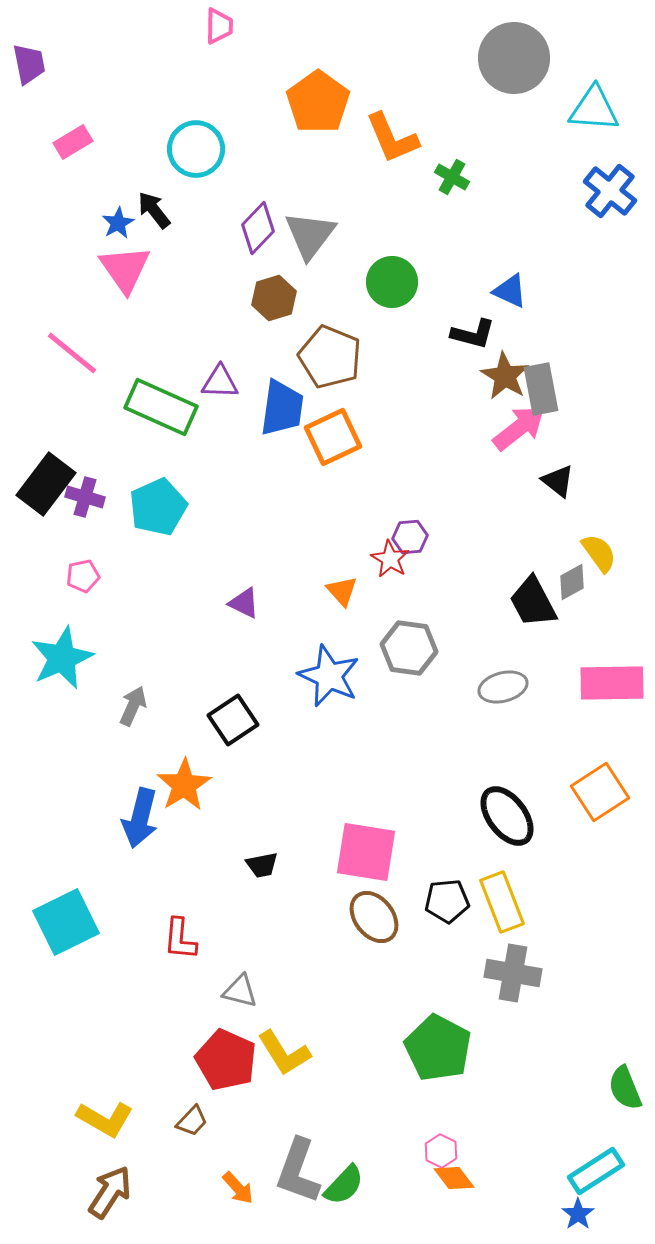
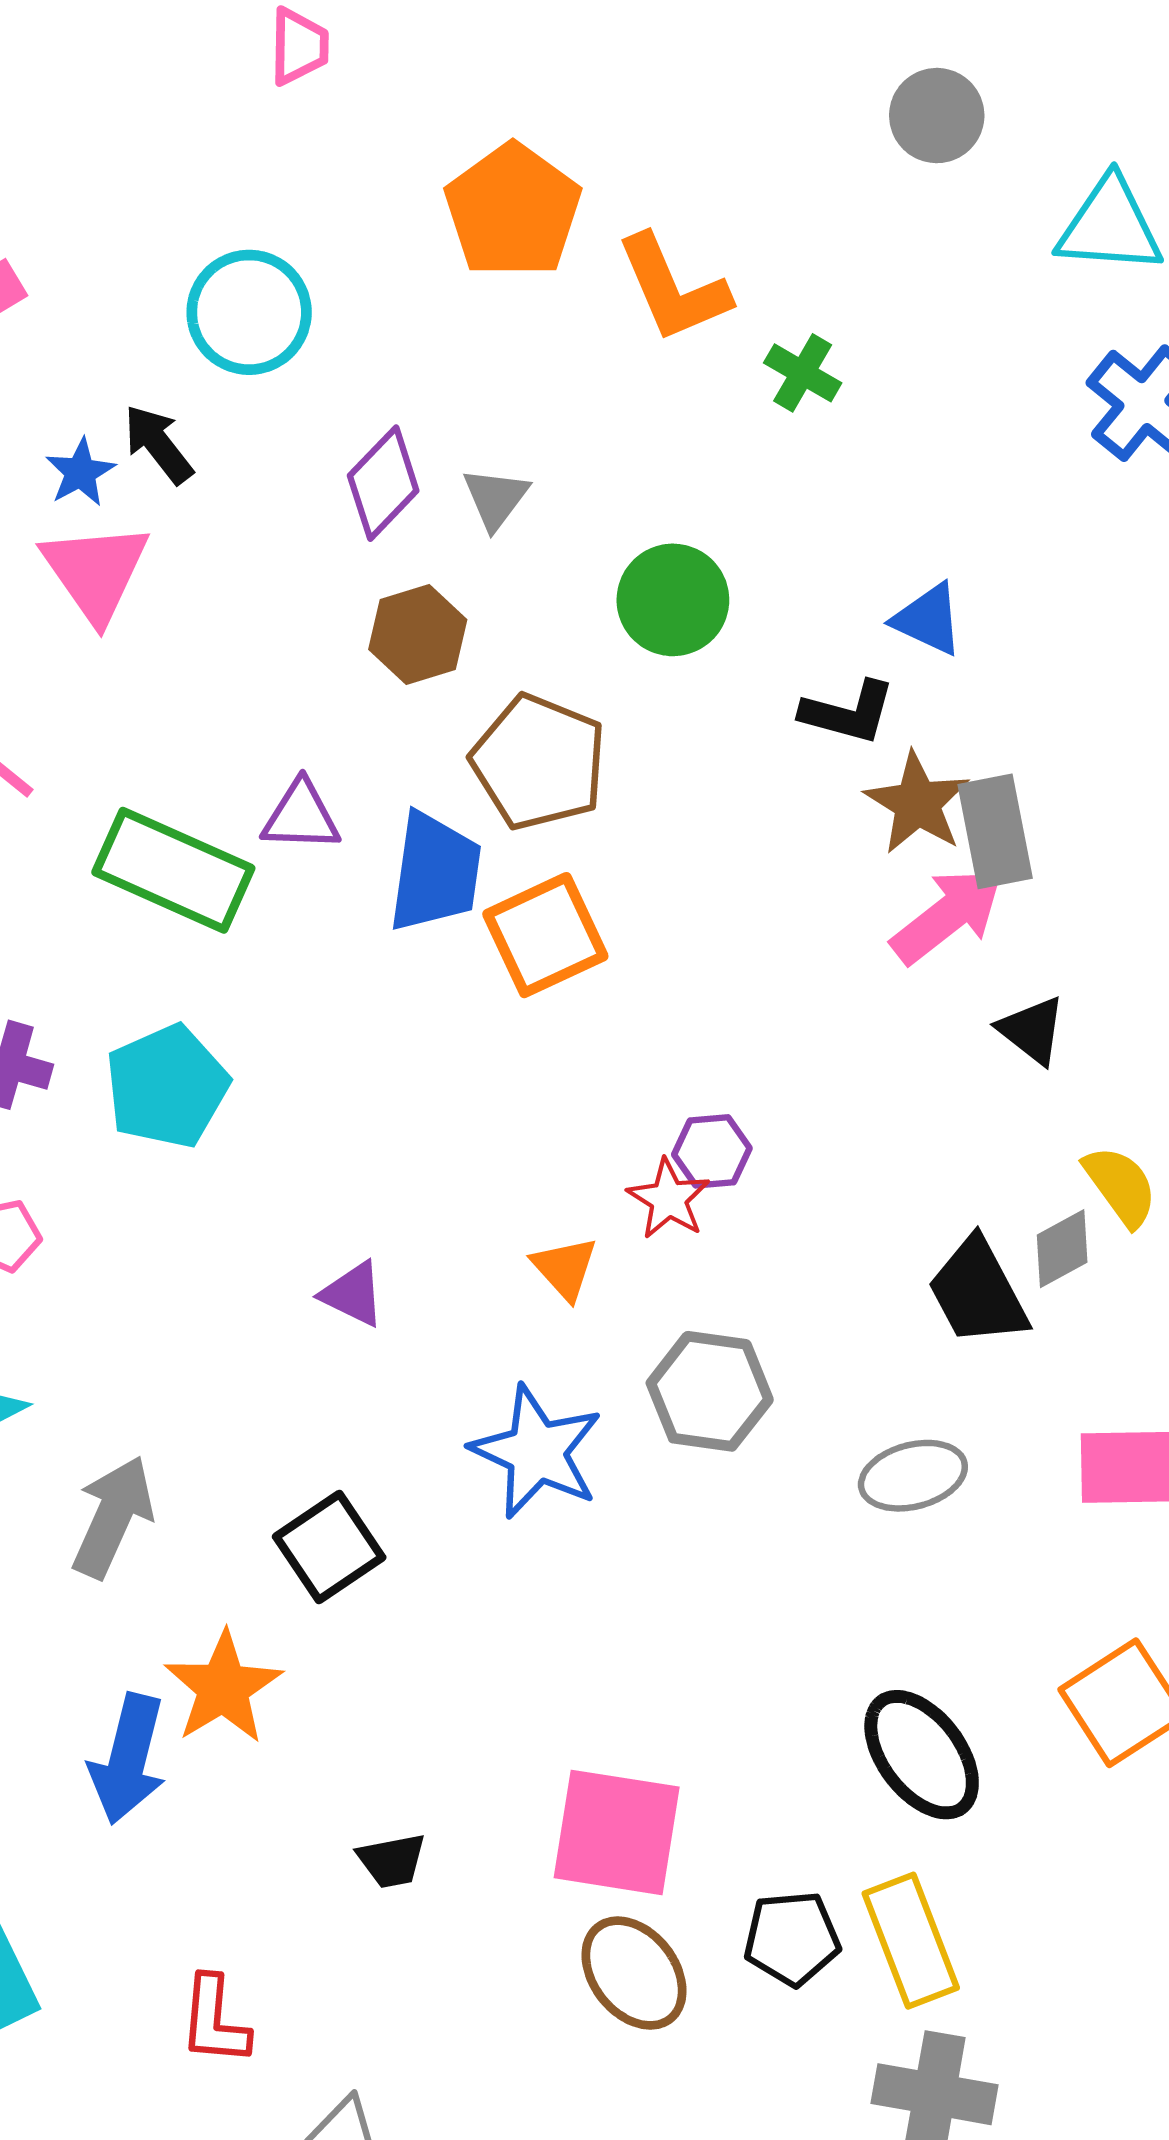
gray circle: (514, 58) -> (937, 116), size x0.6
gray triangle: (310, 235) -> (496, 498), size x0.6
gray arrow: (133, 706) -> (113, 1517), size x1.4

